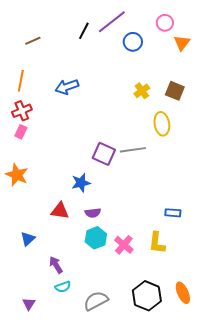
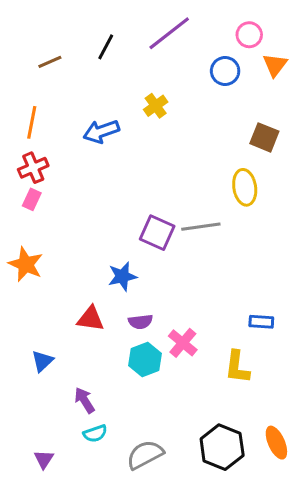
black line: (84, 31) -> (106, 47), moved
blue circle: (133, 42) -> (225, 71), moved
yellow cross: (142, 91) -> (156, 106), moved
pink cross: (124, 245) -> (183, 343), moved

